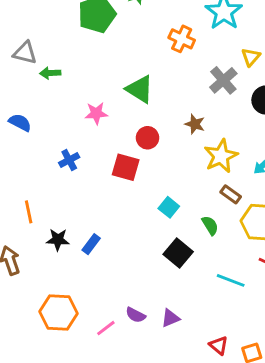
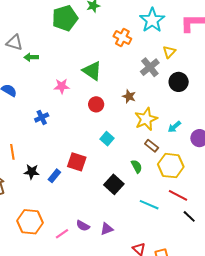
red square: (126, 167) -> (77, 162), moved
cyan square: (169, 207) -> (107, 139), moved

